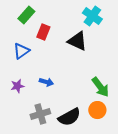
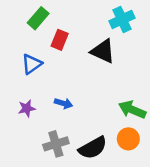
cyan cross: (92, 16) -> (122, 19), turned 30
green arrow: (100, 87) -> (132, 110), turned 150

